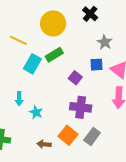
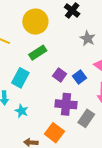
cyan rectangle: (32, 64) -> (20, 78), moved
blue square: (97, 65) -> (80, 77), moved, turned -32
gray rectangle: (92, 136) -> (86, 118), moved

